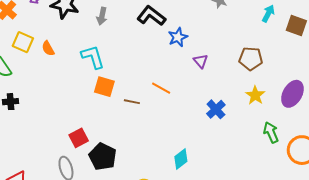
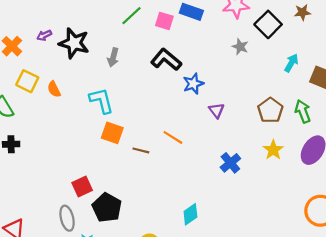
brown pentagon: (251, 59) -> (270, 110), turned 30
green arrow: (271, 132) -> (303, 111), moved

